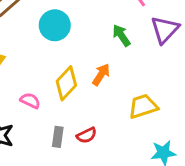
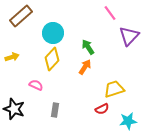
green arrow: (121, 35) -> (88, 47), moved
yellow diamond: (66, 83) -> (52, 59), moved
red semicircle: (87, 135) -> (102, 109), moved

